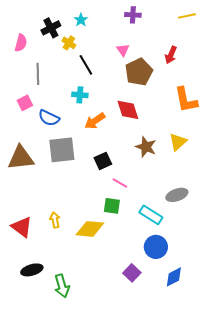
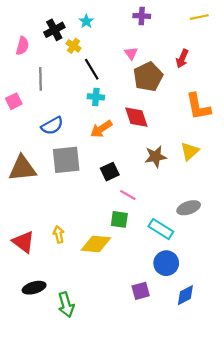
cyan cross: (80, 95) -> (96, 97), moved
pink square: (25, 103) -> (14, 101), moved
blue semicircle: (49, 118) -> (52, 126), turned -55
brown star: (146, 147) -> (156, 157), turned -30
purple square: (132, 273) -> (141, 291), turned 30

